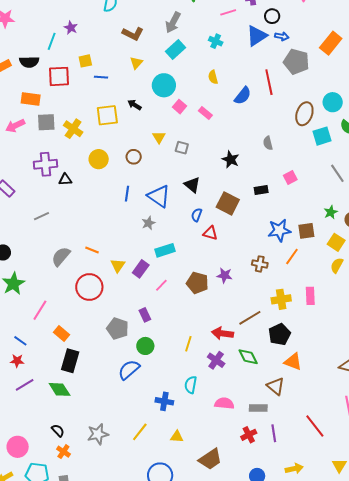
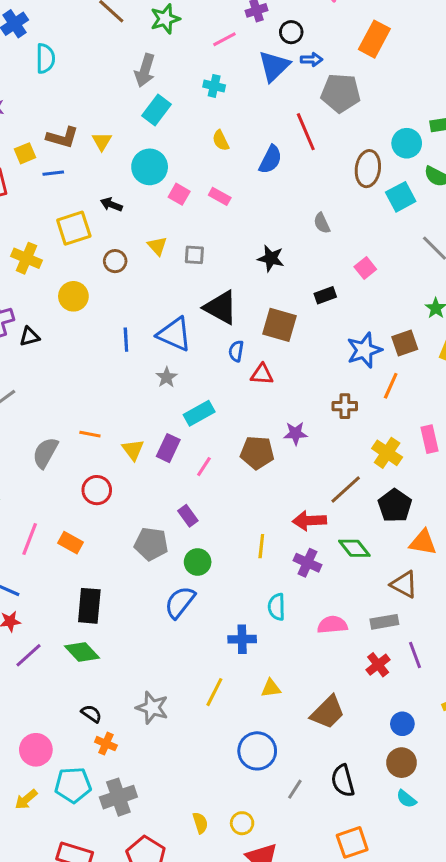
brown L-shape: (133, 34) -> (62, 137), moved
orange rectangle: (331, 43) -> (374, 39), moved
brown circle: (134, 157) -> (115, 261), moved
black triangle: (192, 185) -> (221, 307), size x1.4
red circle: (89, 287) -> (97, 490), size x0.7
yellow cross: (281, 299) -> (387, 453), turned -36
orange rectangle: (62, 334) -> (70, 543), moved
gray star: (98, 434) -> (152, 708), turned -30

